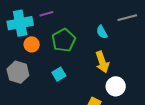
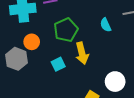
orange circle: (32, 44) -> (32, 42), moved
yellow arrow: (102, 62) -> (82, 53), moved

